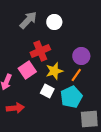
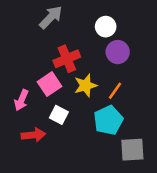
white circle: (54, 22) -> (106, 27), moved
purple circle: (81, 56) -> (118, 52), moved
white square: (47, 91) -> (59, 115), moved

